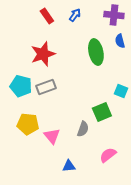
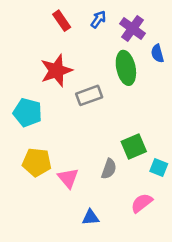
purple cross: (114, 15) -> (132, 29), moved, turned 30
gray rectangle: (46, 87) -> (89, 95), moved
cyan square: (121, 91) -> (159, 168), moved

